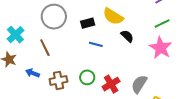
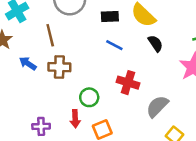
green circle: (87, 77) -> (89, 97), moved
brown cross: (58, 80) -> (59, 67), moved
red cross: (111, 84) -> (128, 83), moved, turned 36

